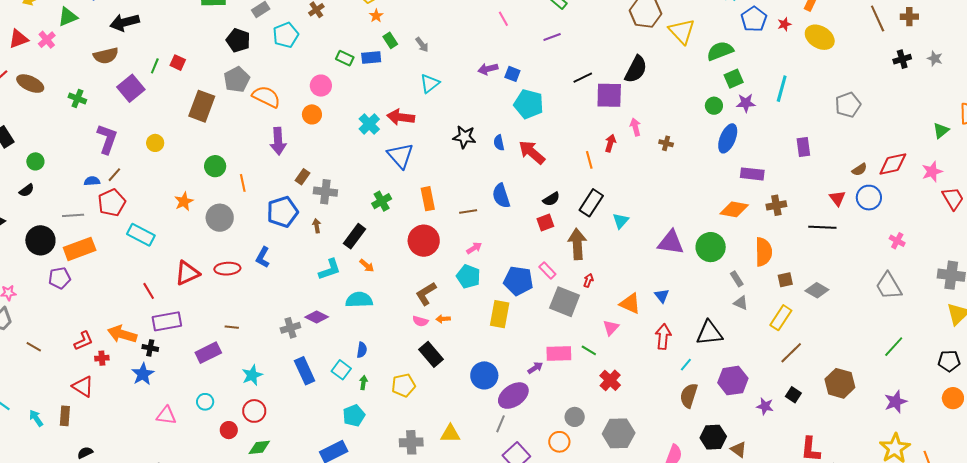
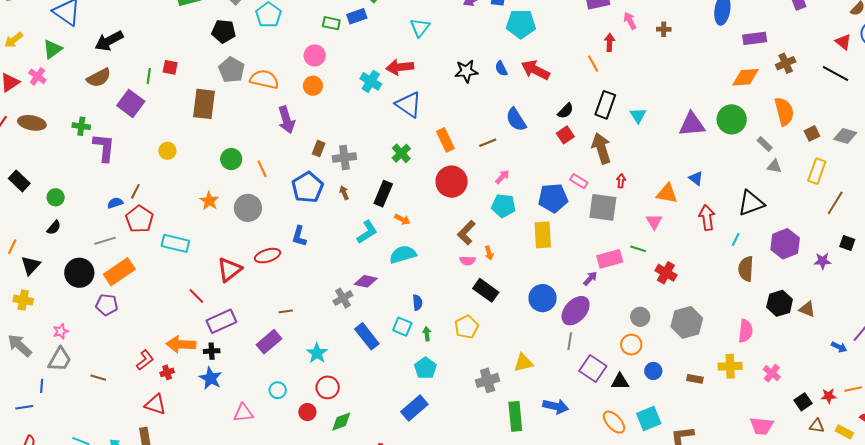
purple L-shape: (107, 139) -> (104, 148), moved
black line: (822, 227) -> (835, 73), turned 40
purple pentagon: (60, 278) -> (107, 305), turned 30
orange arrow: (443, 319) -> (489, 253), turned -88

